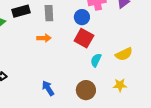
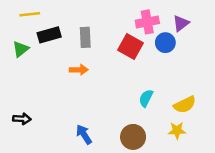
blue circle: (82, 17) -> (165, 43), moved
red square: (84, 38) -> (130, 47), moved
yellow semicircle: (124, 54) -> (185, 105), moved

